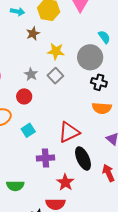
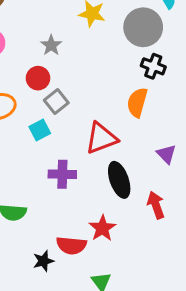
gray square: (55, 76) -> (56, 101), moved
orange semicircle: (102, 108) -> (137, 102), moved, turned 96
red star: (65, 182) -> (102, 228), moved

